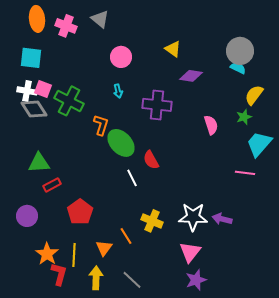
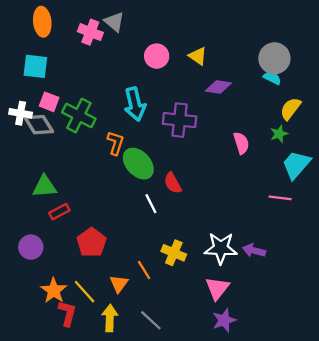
pink cross: (66, 26) -> (90, 32), moved
pink circle: (121, 57) -> (157, 56), moved
white cross: (27, 91) -> (21, 113), moved
cyan arrow: (118, 91) -> (135, 104), size x2.0
yellow line: (74, 255) -> (85, 292), turned -45

